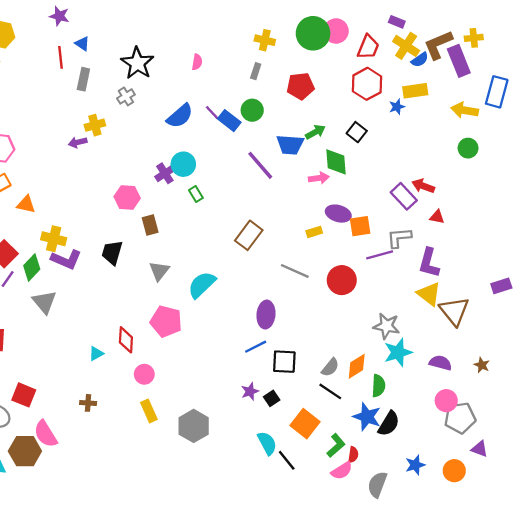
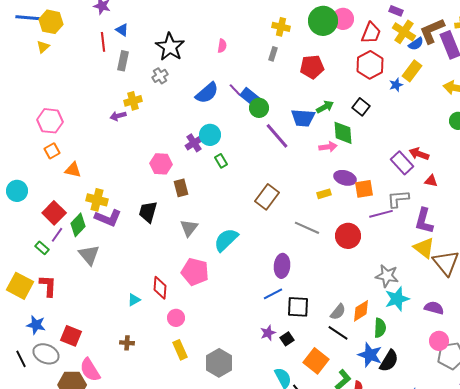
yellow rectangle: (415, 91) -> (412, 71), turned -45
green circle: (252, 110) -> (259, 108), moved

